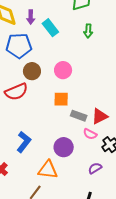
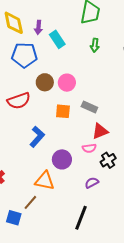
brown circle: (32, 71) -> (45, 82), moved
gray rectangle: (79, 116) -> (89, 107), moved
pink semicircle: (90, 134) -> (89, 148), turned -40
blue L-shape: (24, 142) -> (37, 137), moved

